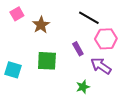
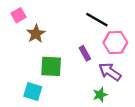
brown star: (41, 25) -> (36, 34), moved
cyan square: (13, 70) -> (33, 91), moved
green star: (83, 87) -> (100, 95), moved

